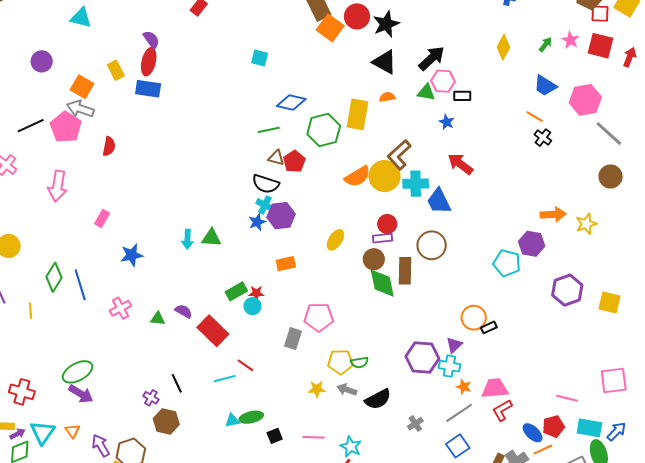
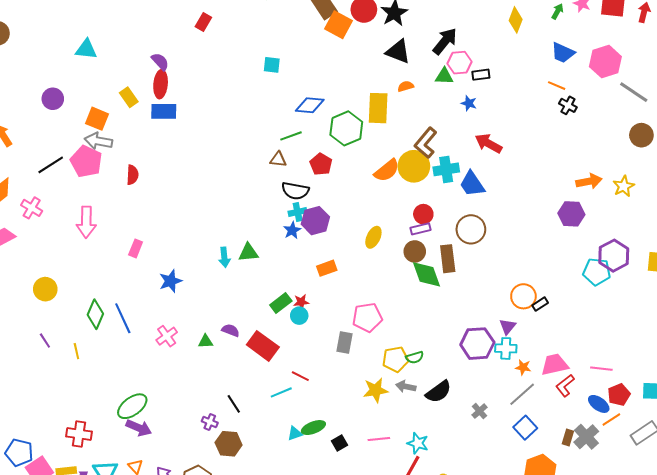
brown triangle: (276, 158) -> (278, 160), moved
cyan cross: (265, 205) -> (298, 212), turned -30
cyan pentagon: (507, 263) -> (597, 272), moved
yellow star: (317, 389) -> (376, 390), size x1.4
pink line: (567, 398) -> (601, 369), moved

